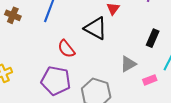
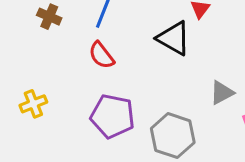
red semicircle: (66, 49) -> (101, 55), moved

